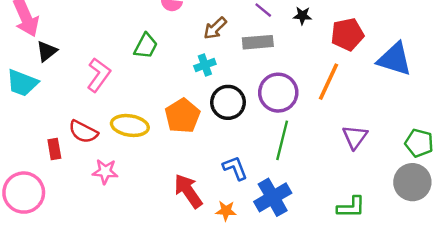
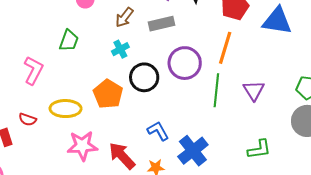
red semicircle: (83, 132) -> (28, 119), size x0.7
green line: (282, 140) -> (216, 90), moved
pink star: (105, 171) -> (82, 146), moved, size x1.4

